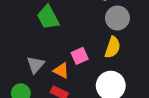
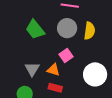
gray circle: (117, 18) -> (67, 28), moved
yellow semicircle: (113, 47) -> (89, 31), moved

